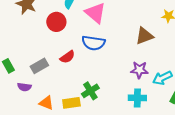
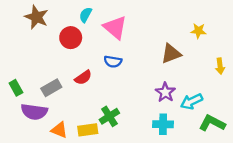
blue semicircle: (93, 43) -> (113, 62), size x0.7
purple star: (139, 70) -> (165, 92), turned 30
purple semicircle: (24, 87) -> (34, 112), size x1.6

